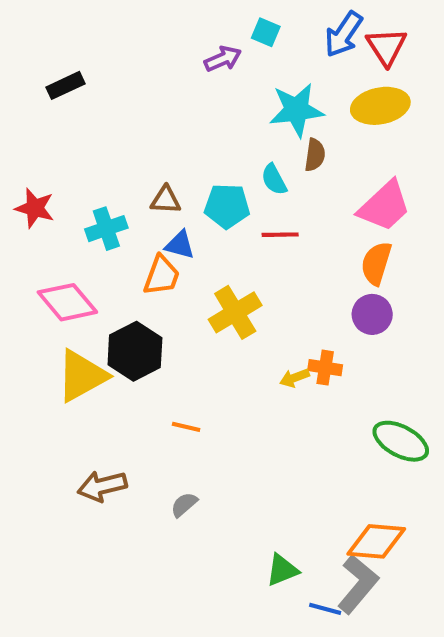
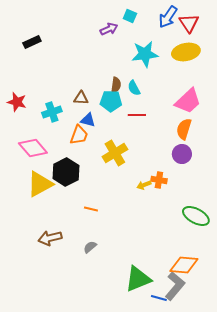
brown semicircle: (315, 155) -> (116, 85), moved
green triangle: (282, 570) -> (138, 279), size x1.6

